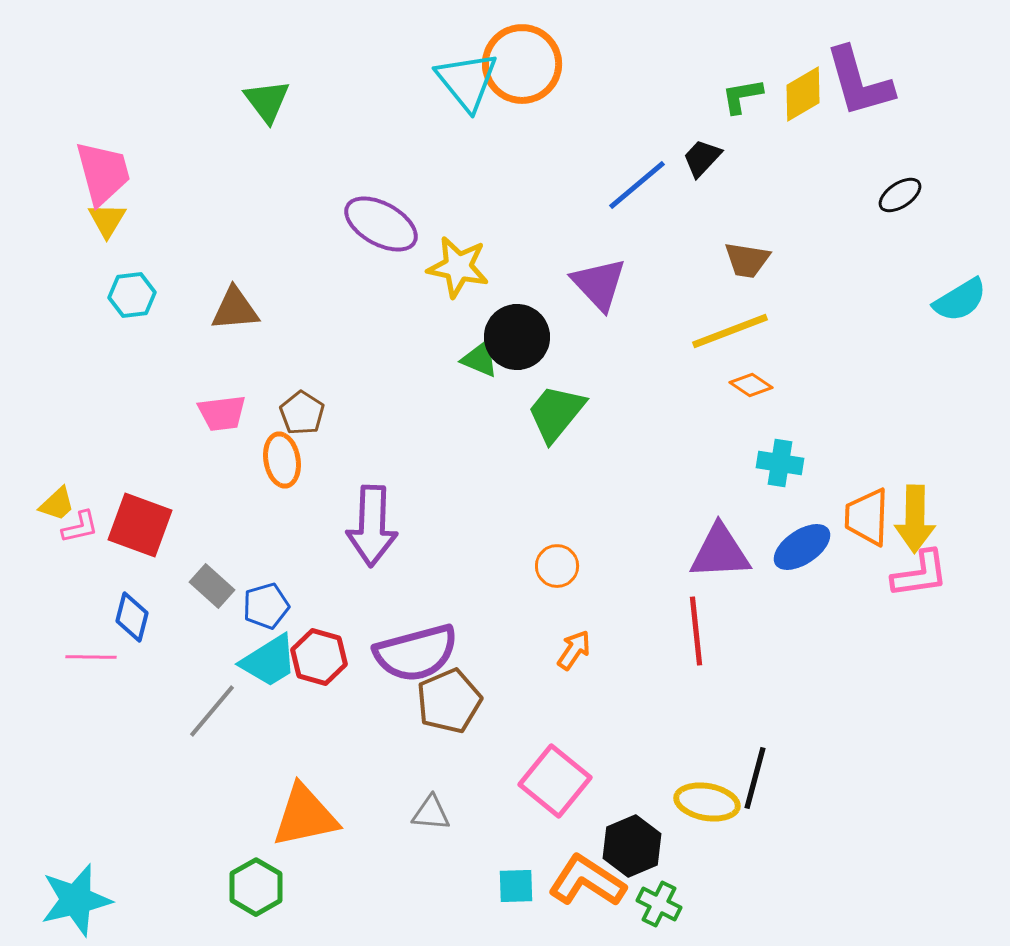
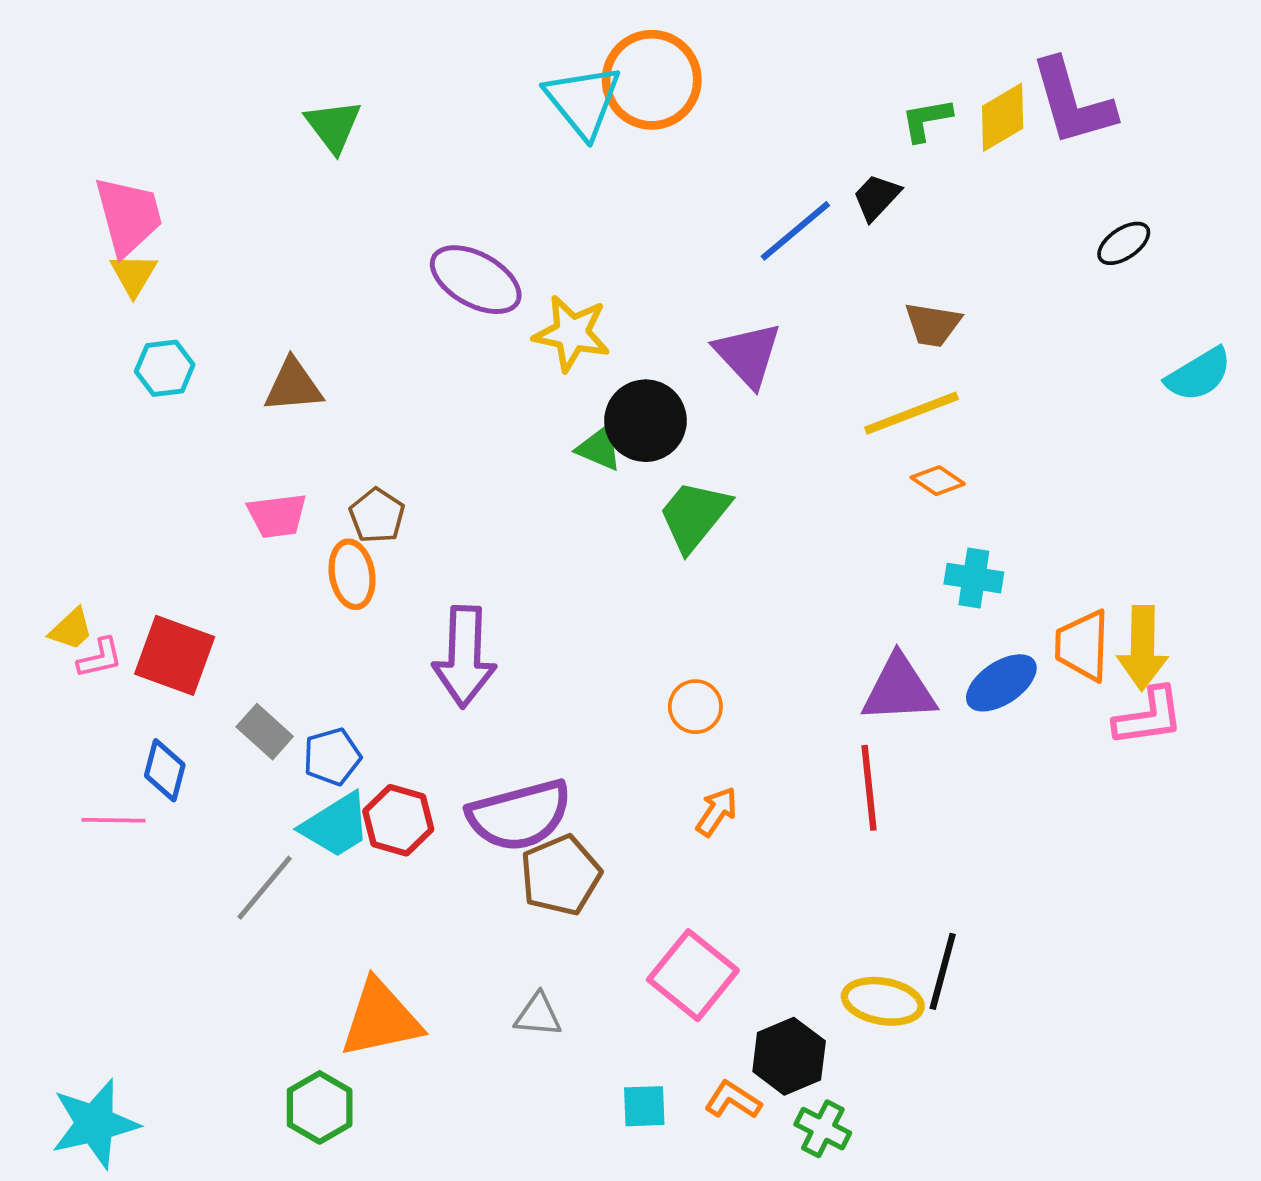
orange L-shape: (587, 881) -> (733, 1100), size x0.6

